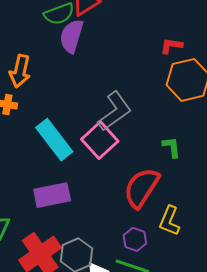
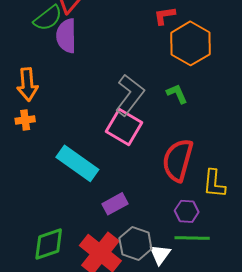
cyan rectangle: (54, 140) -> (77, 163), moved
green L-shape: (172, 147) -> (177, 94), moved
purple rectangle: (52, 195) -> (115, 204), moved, size x0.7

